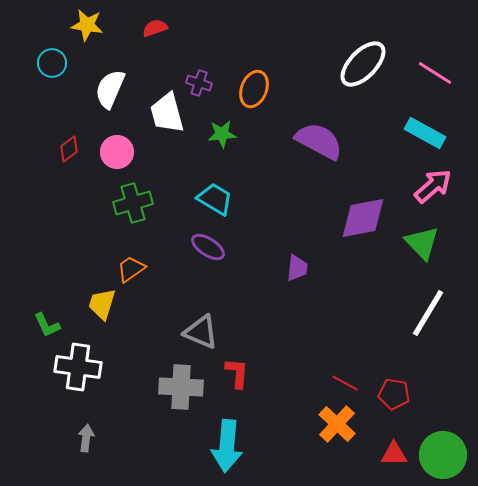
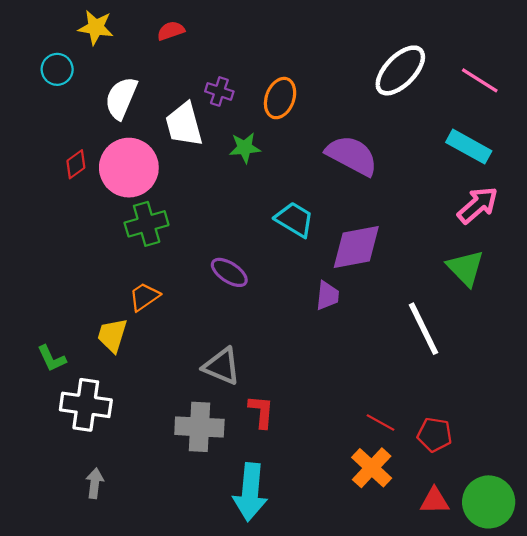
pink circle: (117, 152) -> (129, 168), size x1.6
cyan trapezoid: (215, 199) -> (294, 219), moved
purple diamond: (363, 218) -> (356, 247), moved
white line: (428, 313) -> (424, 329), moved, turned -57

